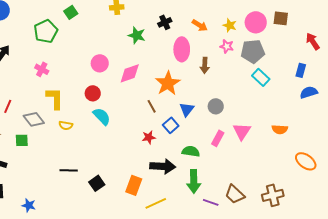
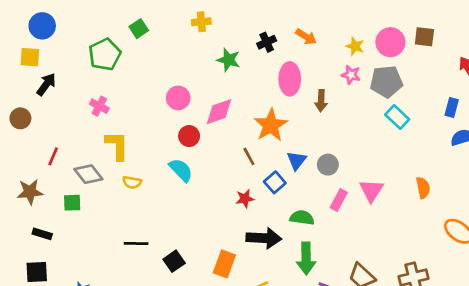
orange arrow: (200, 25) -> (306, 37), moved
red circle: (93, 93) -> (189, 136), moved
gray circle: (216, 106) -> (328, 165), moved
orange semicircle: (280, 129) -> (423, 188), turned -105

